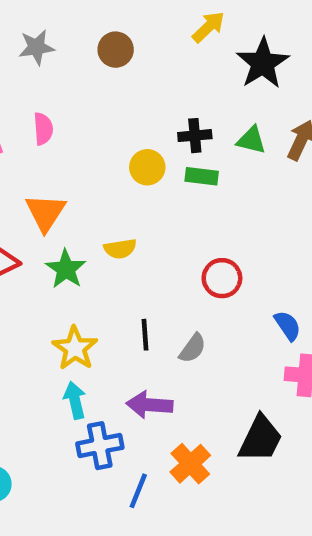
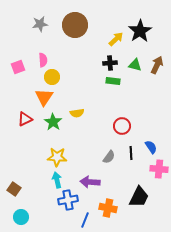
yellow arrow: (208, 27) -> (116, 39), moved
brown circle: (116, 50) -> (75, 25), size x1.6
yellow circle: (147, 167) -> (52, 77), moved
black line: (145, 335) -> (131, 153), moved
yellow star: (75, 348) -> (57, 157), turned -30
orange cross: (190, 464) -> (108, 208), turned -36

